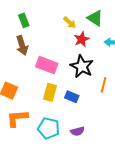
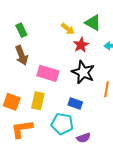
yellow rectangle: (50, 92) -> (38, 101), moved
cyan pentagon: (49, 128) -> (62, 124), moved

